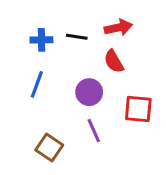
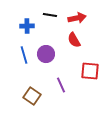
black line: (77, 37) -> (50, 15), moved
blue line: (37, 84) -> (24, 55), turned -36
purple circle: (89, 92) -> (46, 54), moved

